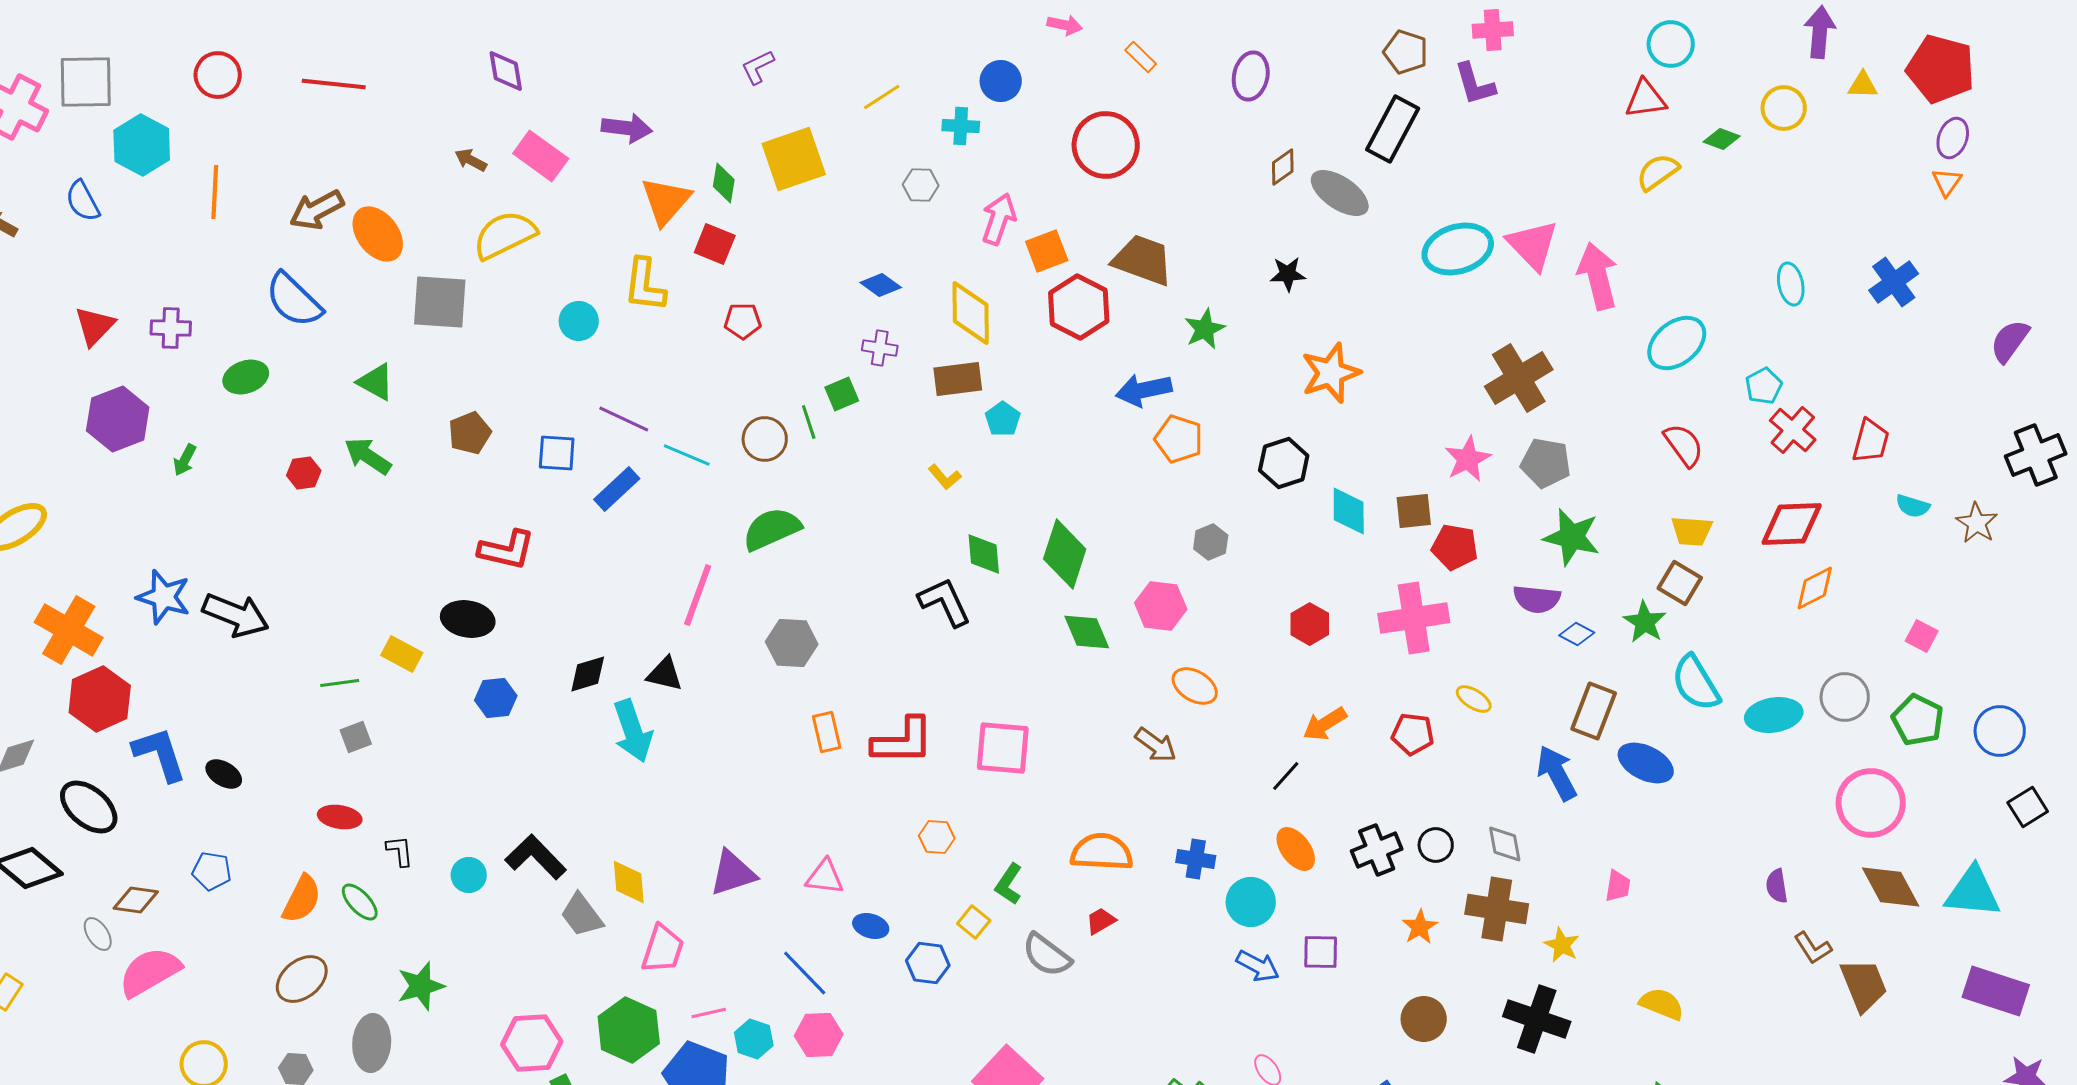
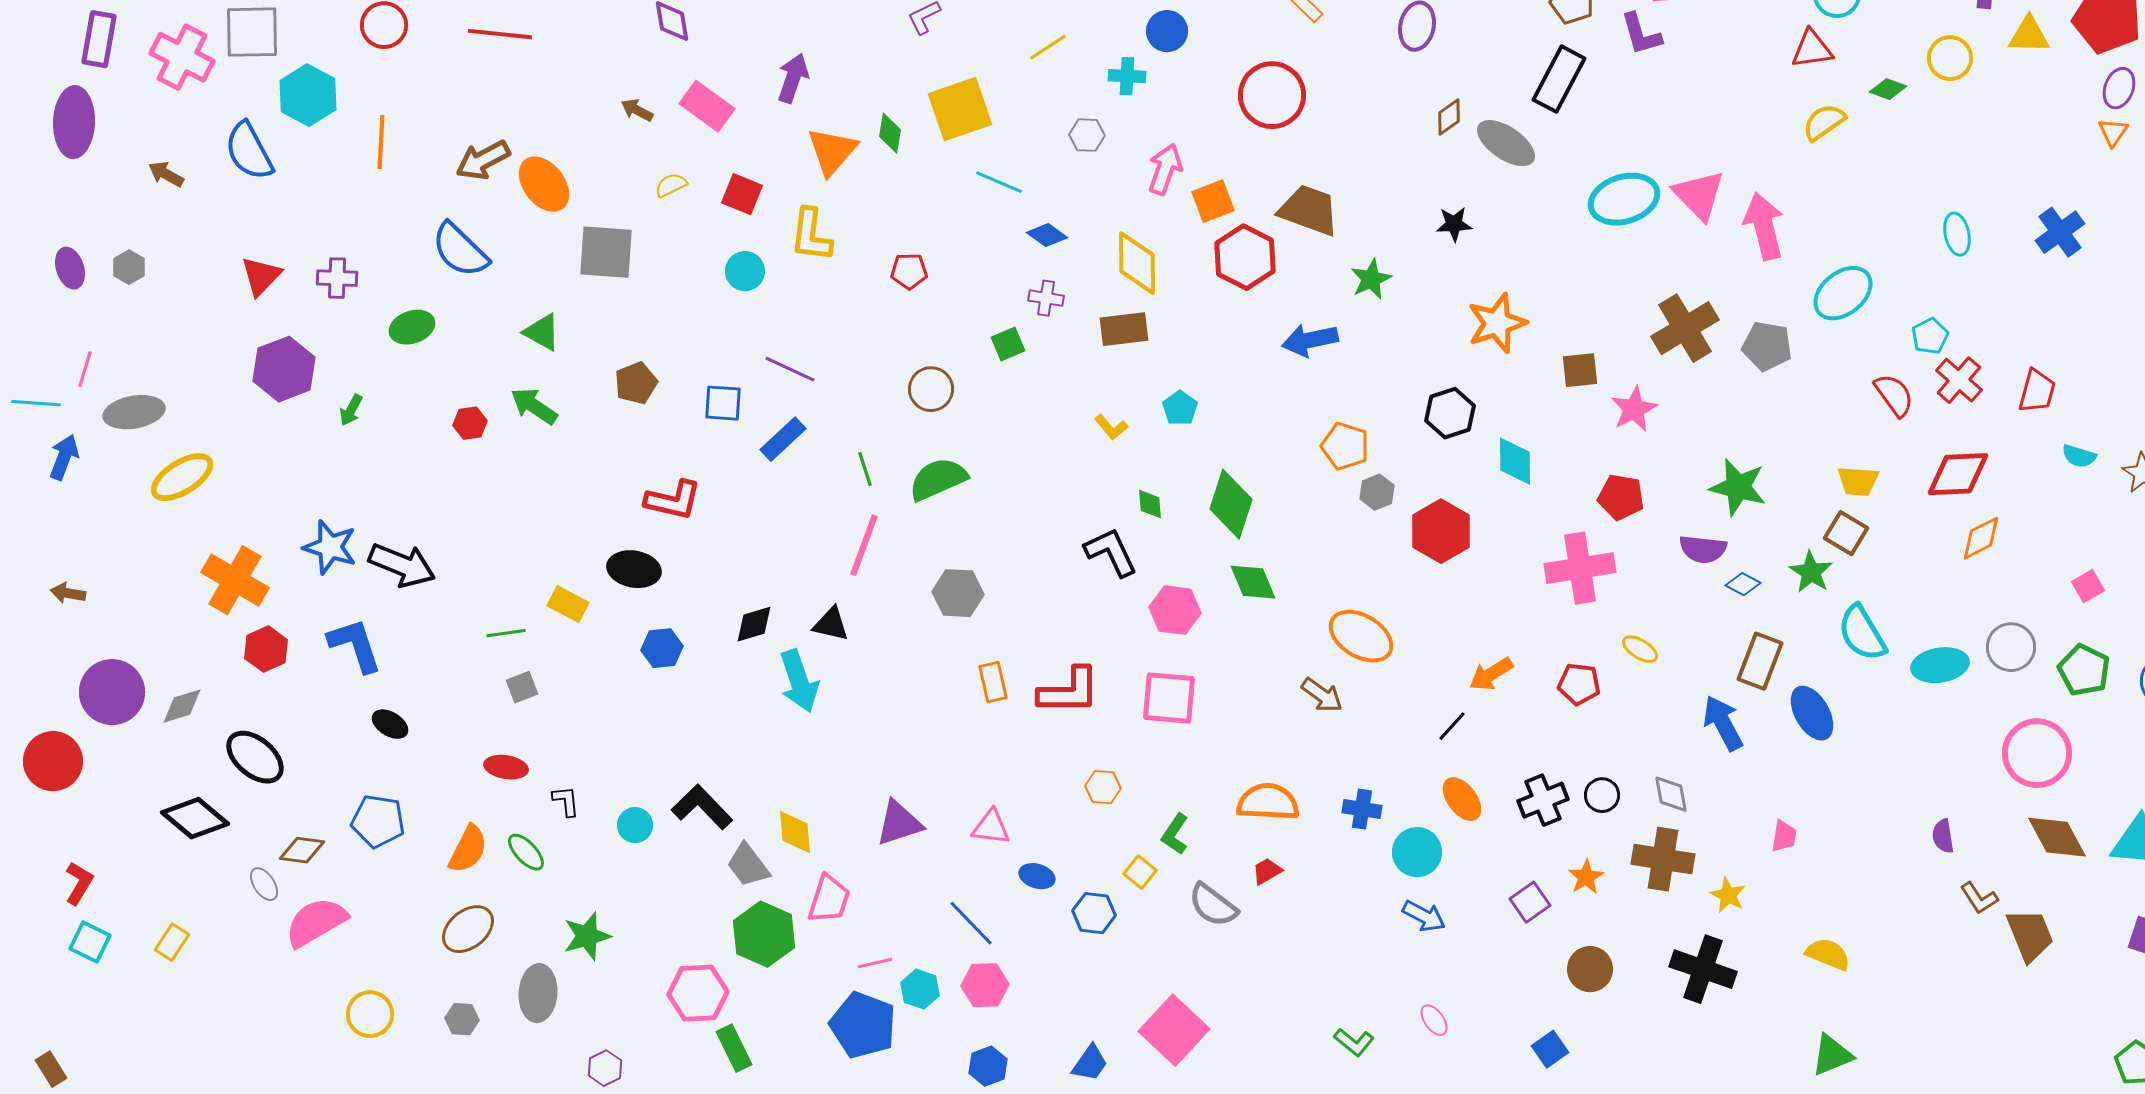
yellow triangle: (1863, 85) -> (2029, 35), size x1.4
purple arrow: (627, 128) -> (793, 78), turned -78
blue semicircle: (83, 201) -> (249, 151), size x1.4
yellow semicircle: (505, 235) -> (671, 185), size x0.5
red square: (715, 244) -> (742, 194), moved
cyan pentagon: (1003, 419) -> (1180, 408), moved
green line: (809, 422) -> (865, 469), moved
orange pentagon: (1179, 439) -> (1345, 446), moved
red semicircle: (1684, 445) -> (1894, 395), moved
cyan line: (687, 455) -> (999, 182), moved
gray pentagon: (1546, 463) -> (1767, 346), moved
brown square: (1414, 511) -> (1580, 370), moved
green diamond: (984, 554) -> (1150, 504), size x0.7
pink hexagon: (1161, 606) -> (1175, 610), moved
red hexagon: (1310, 624) -> (1441, 531), moved, size x1.5
pink square: (1922, 636) -> (2088, 586), turned 32
orange ellipse: (1195, 686) -> (1361, 636), size x1.4
red hexagon: (100, 699) -> (266, 649), size x0.7
blue L-shape: (160, 754) -> (355, 645), moved
blue ellipse: (1646, 763) -> (1812, 713), turned 34
blue pentagon: (212, 871) -> (378, 821), size x1.4
purple square: (1321, 952) -> (1530, 902), moved, turned -36
green hexagon: (629, 1030) -> (764, 934), moved

